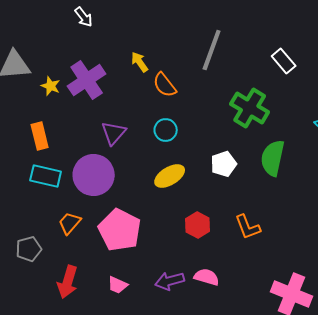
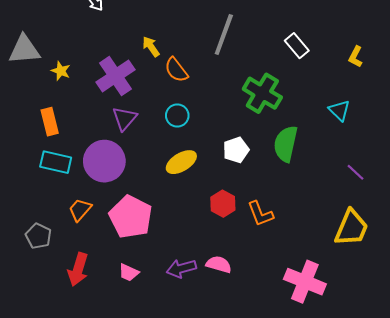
purple cross: (87, 80) -> (115, 76), moved
red hexagon: (198, 225) -> (223, 204), moved
gray pentagon: (29, 249) -> (38, 236), turned -30

